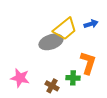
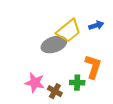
pink star: (20, 78) -> (35, 83), moved

